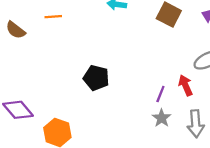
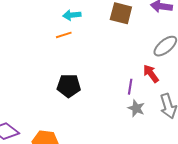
orange line: (53, 17) -> (64, 35), moved

